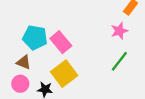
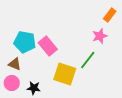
green line: (119, 61) -> (88, 60), moved
yellow square: (64, 74) -> (65, 74), moved, turned -35

